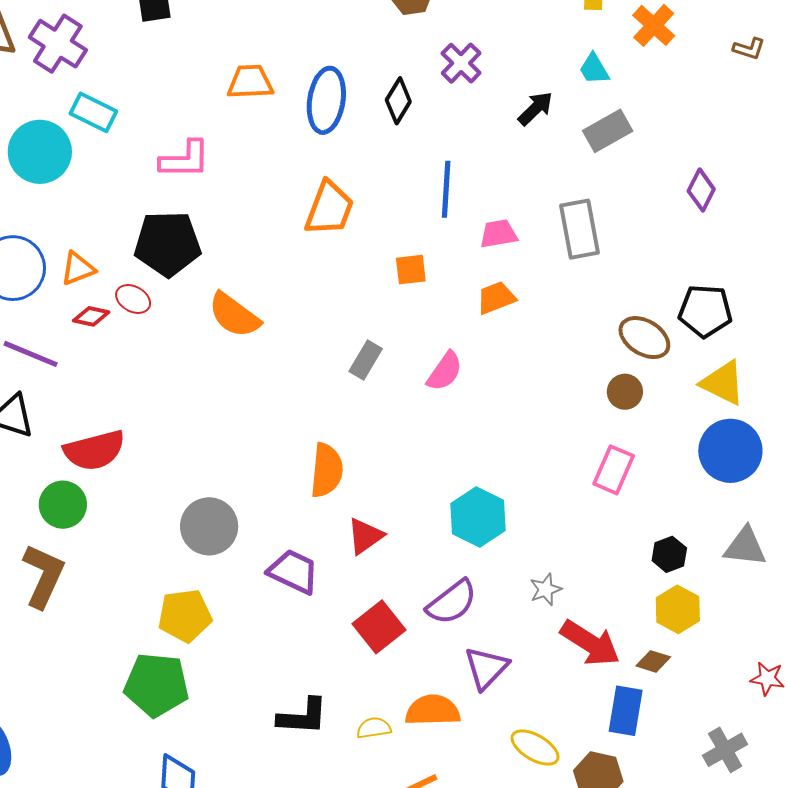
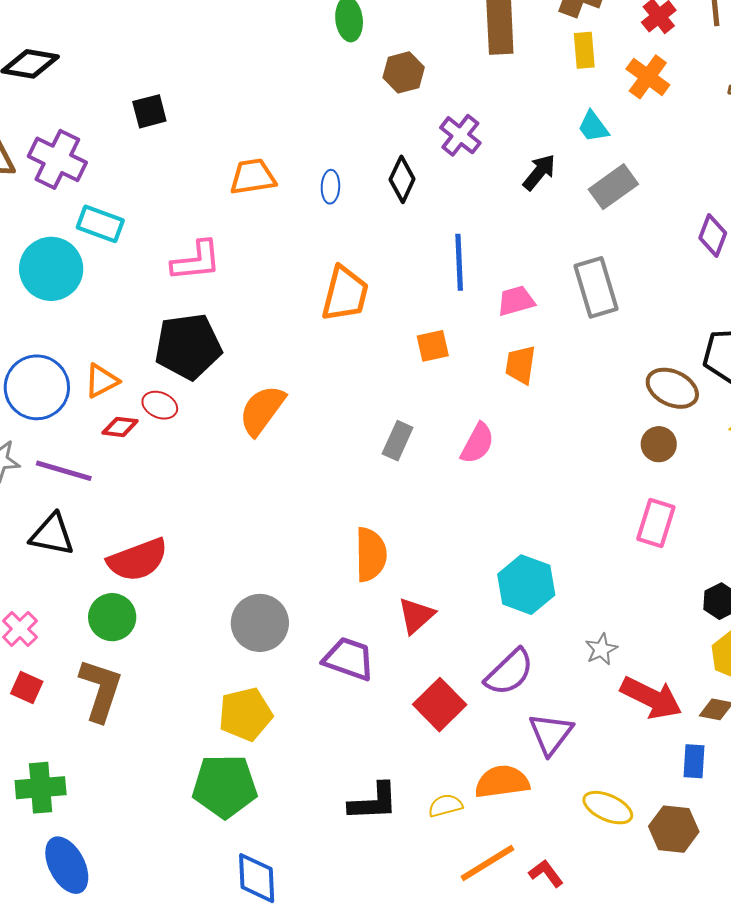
blue ellipse: (326, 100) -> (330, 187), size x0.5
orange trapezoid: (496, 298) -> (521, 365), turned -54
orange semicircle: (234, 315) -> (262, 410), turned 96
blue rectangle: (626, 711) -> (694, 761), size x0.7

